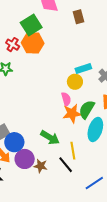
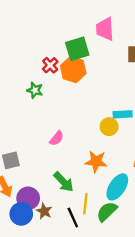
pink semicircle: (66, 99) -> (57, 138), moved, turned 40
green semicircle: (87, 109) -> (107, 212), moved
blue circle: (14, 142) -> (21, 214), moved

